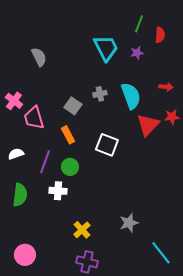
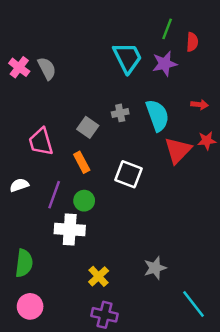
purple star: (137, 53) -> (165, 64), size x1.5
pink cross: (14, 101) -> (19, 67), moved
white cross: (58, 191) -> (70, 230), size x1.4
green semicircle: (20, 195) -> (24, 263), moved

